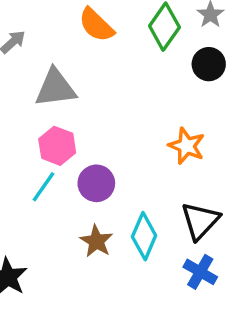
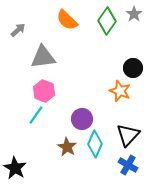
black circle: (209, 64) -> (133, 68), moved
purple circle: (96, 183) -> (82, 119), moved

